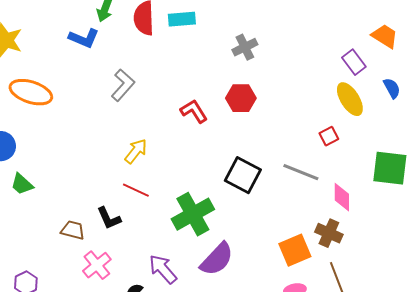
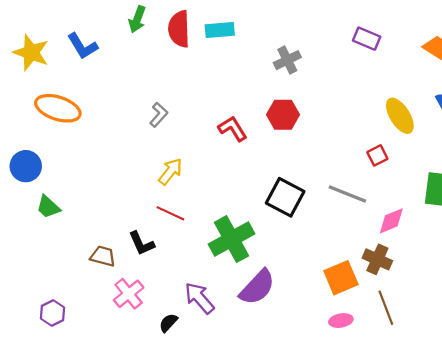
blue L-shape: (84, 38) -> (83, 46), moved, turned 36
purple rectangle: (354, 62) -> (367, 39), moved, turned -30
gray L-shape: (123, 85) -> (159, 115), moved, size x0.7
pink diamond: (342, 197) -> (391, 221), turned 68

